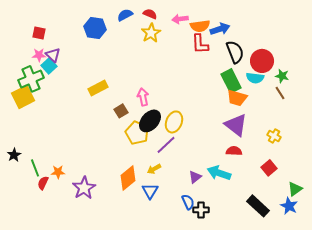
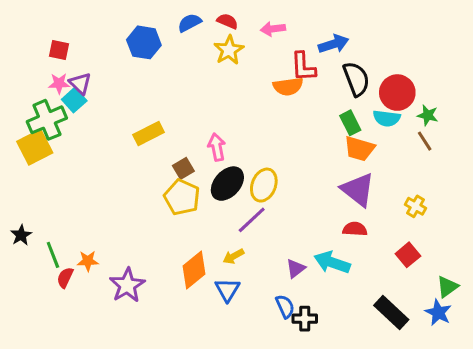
orange semicircle: (200, 26) -> (288, 86), moved
green rectangle: (231, 81) -> (350, 123), size x0.7
yellow pentagon: (137, 133) -> (182, 197), moved

